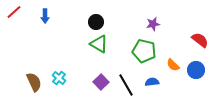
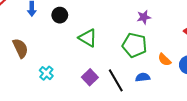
black circle: (96, 22) -> (60, 15), moved
brown semicircle: (34, 82) -> (20, 48), moved

